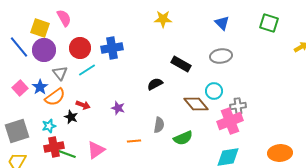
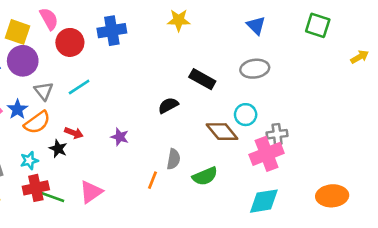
red circle: (80, 48) -> (70, 42), moved
blue cross: (112, 48) -> (112, 31), moved
orange line: (134, 141) -> (153, 180), moved, turned -64

